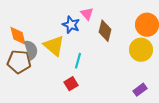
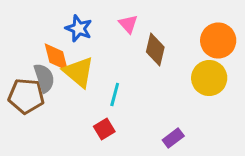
blue star: (71, 25) -> (79, 29), moved
orange diamond: (18, 36) -> (56, 57), moved
purple rectangle: (140, 90) -> (173, 138), moved

